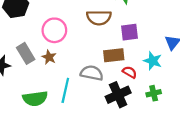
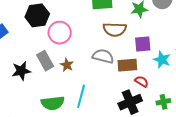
pink circle: (54, 30) -> (60, 33), moved
cyan star: (153, 61) -> (162, 60), moved
gray semicircle: (92, 73) -> (103, 56), moved

